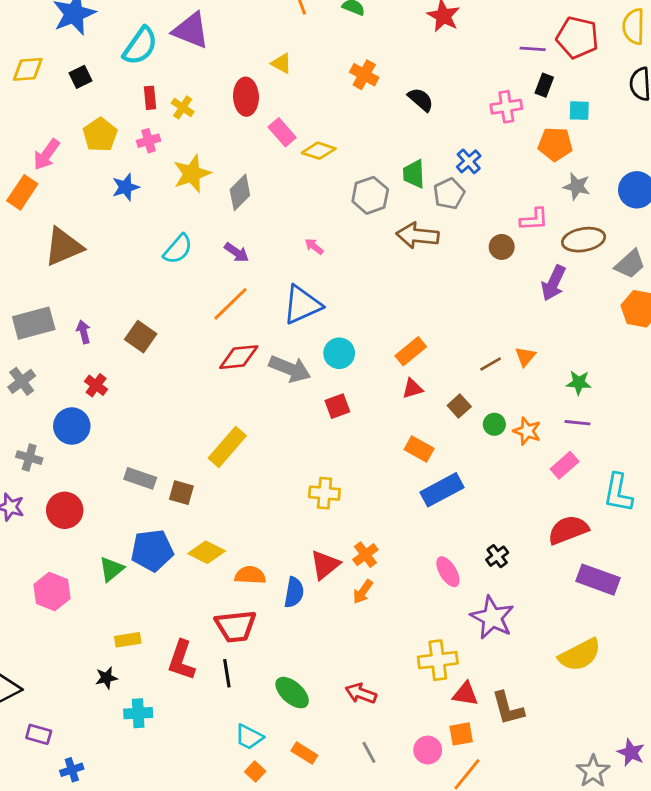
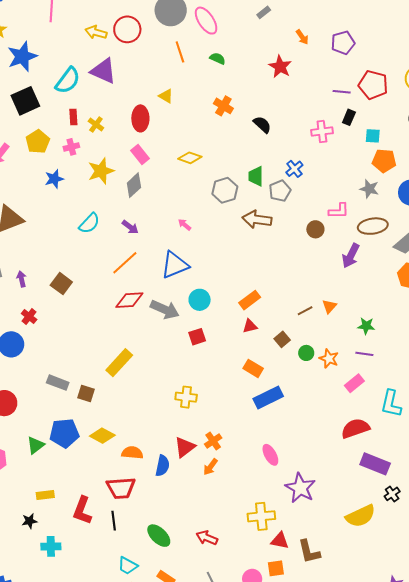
black square: (81, 77) -> (25, 101), size x1.8
pink rectangle: (282, 132) -> (140, 155), moved
orange pentagon: (555, 144) -> (384, 161), moved
black cross: (497, 556) -> (392, 494), moved

